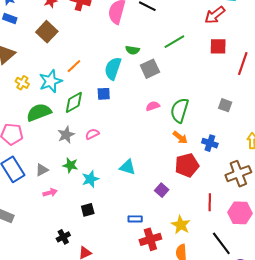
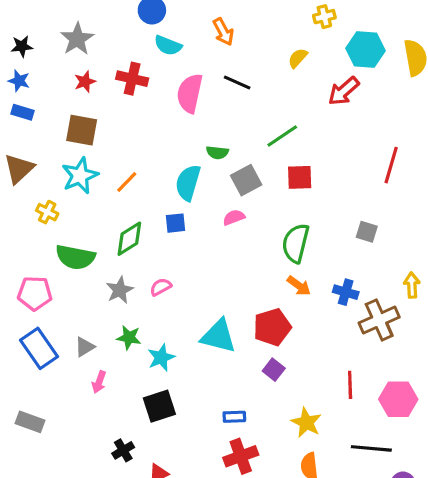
brown square: (47, 32) -> (82, 130), turned -30
red square: (218, 46) -> (300, 177), moved
cyan star: (51, 81) -> (80, 176), moved
pink semicircle: (153, 106) -> (234, 217), moved
green semicircle: (39, 112) -> (75, 257), turned -145
red pentagon: (187, 165) -> (272, 327), moved
cyan triangle: (127, 167) -> (218, 336), size x1.4
brown cross: (238, 174) -> (379, 320), moved
pink arrow: (50, 193) -> (99, 382), turned 128
black square: (88, 210) -> (159, 406), size x1.5
red cross: (150, 239) -> (241, 456), moved
black line: (221, 243) -> (371, 448), turned -45

